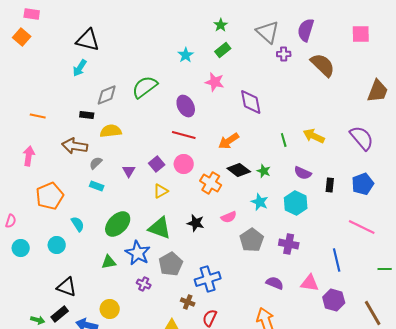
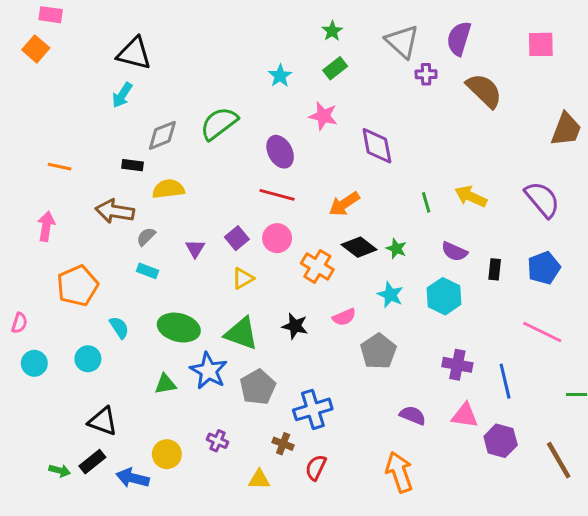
green ellipse: (118, 224) -> (179, 328), turned 60
purple cross: (289, 244) -> (457, 365), moved
purple cross: (144, 284) -> (218, 441), moved

